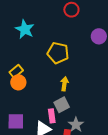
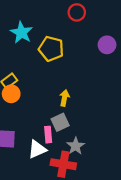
yellow pentagon: (58, 53) -> (51, 49), moved

